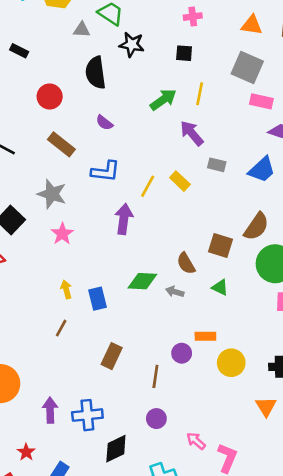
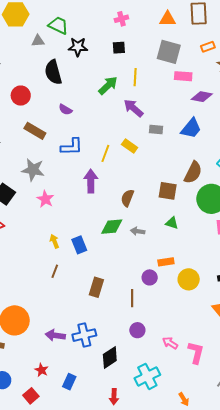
brown semicircle: (186, 263) -> (127, 198), moved, turned 60
purple arrow: (50, 410) -> (55, 335), turned -72

